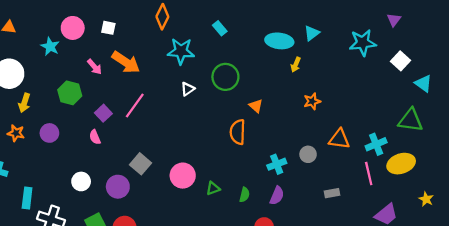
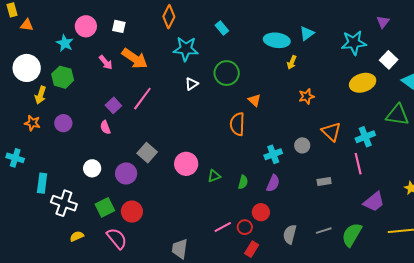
green hexagon: (70, 93) -> (63, 77), moved
orange triangle: (339, 139) -> (331, 132), turned 35
yellow ellipse: (401, 164) -> (363, 83), moved

